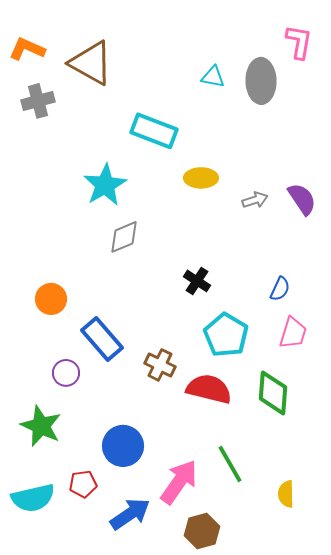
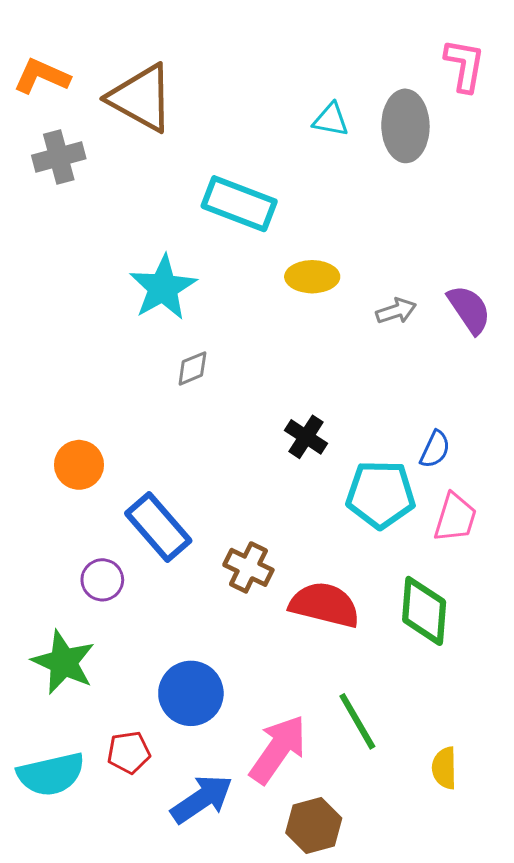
gray diamond: (124, 237) -> (192, 368), size x0.7
cyan pentagon: (226, 335) -> (381, 494), moved, turned -30

